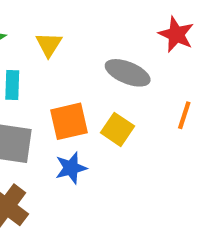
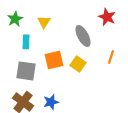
gray ellipse: (128, 73) -> (83, 36), turned 40
blue star: (71, 168) -> (51, 102), moved

